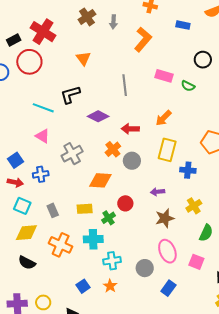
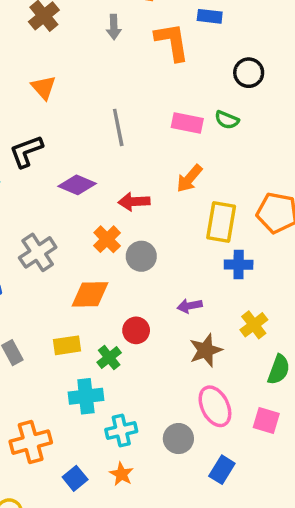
gray arrow: (113, 22) -> (114, 27), moved
orange L-shape: (143, 39) -> (172, 42), moved, turned -45
pink rectangle: (164, 76) -> (187, 123), moved
yellow rectangle: (167, 150) -> (221, 222), moved
orange cross: (61, 245) -> (31, 442), moved, turned -35

